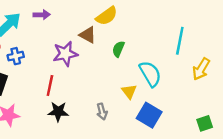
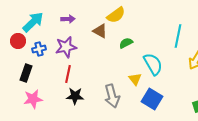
purple arrow: (42, 15) -> (68, 19), moved
green semicircle: (118, 49) -> (126, 43), turned 40
purple star: (65, 54) -> (66, 47), moved
gray arrow: (102, 112) -> (112, 96), size x1.6

